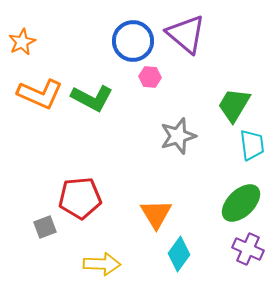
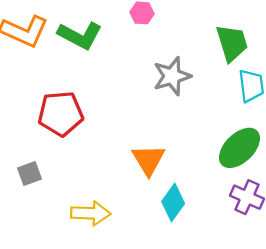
green trapezoid: (234, 105) -> (232, 43), turned 132
red pentagon: (80, 198) -> (61, 114), moved

